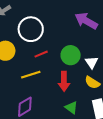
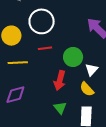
yellow line: (31, 75) -> (18, 63), moved

